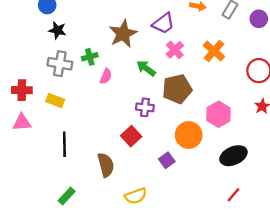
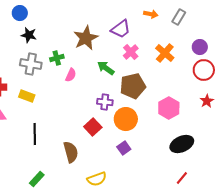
purple circle: (259, 19) -> (200, 47), moved
orange circle: (189, 135) -> (126, 119), moved

